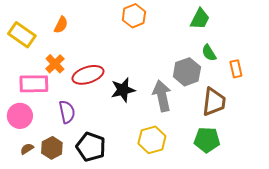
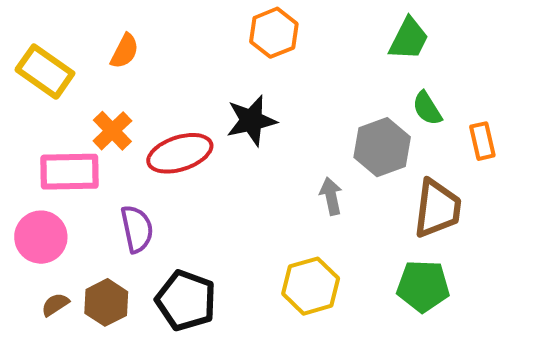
black star: (123, 90) -> (251, 121), moved
gray arrow: (162, 96) -> (331, 196), size x0.6

